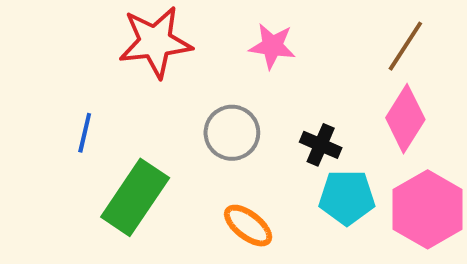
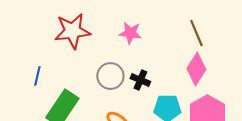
brown line: (405, 46) -> (196, 33), turned -56
black cross: (321, 145) -> (140, 80), moved

